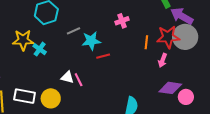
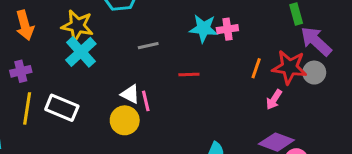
gray line: (74, 31) -> (148, 46), moved
gray circle: (185, 37) -> (314, 73), size x0.6
cyan star: (91, 41) -> (203, 28), moved
cyan cross: (40, 49) -> (81, 52), moved, size x1.5
yellow circle: (51, 98) -> (125, 120), moved

